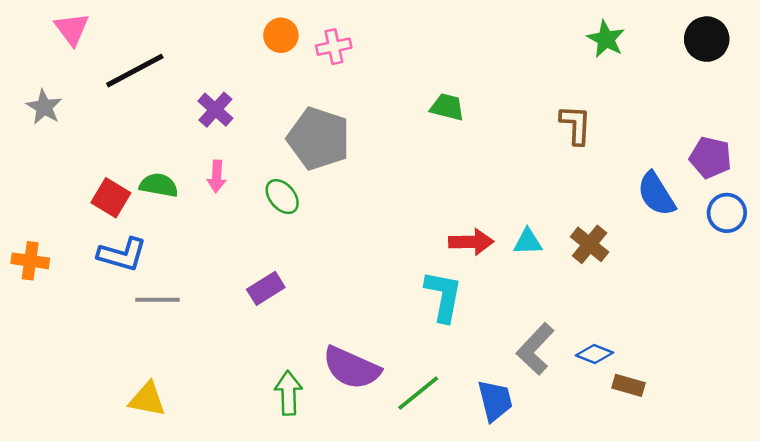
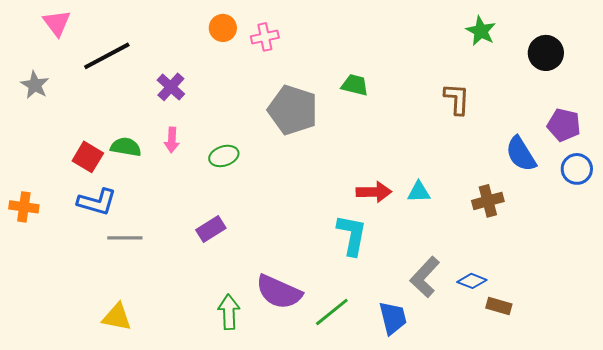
black circle: (707, 39) -> (546, 53), moved
gray pentagon: (319, 139) -> (293, 110), moved
green ellipse: (282, 197) -> (224, 156), turned -68
brown cross: (590, 244) -> (488, 201), moved, turned 36

